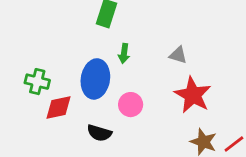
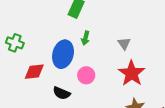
gray triangle: (178, 55) -> (124, 44), turned 32
green cross: (37, 82) -> (15, 43), moved

